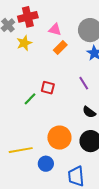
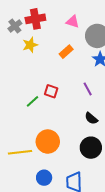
pink triangle: (55, 30) -> (73, 22), moved
orange circle: (59, 138) -> (48, 142), moved
blue circle: (46, 164) -> (44, 178), moved

